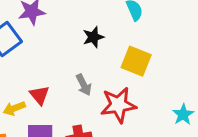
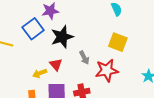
black star: (93, 37) -> (62, 37), moved, size x1.6

